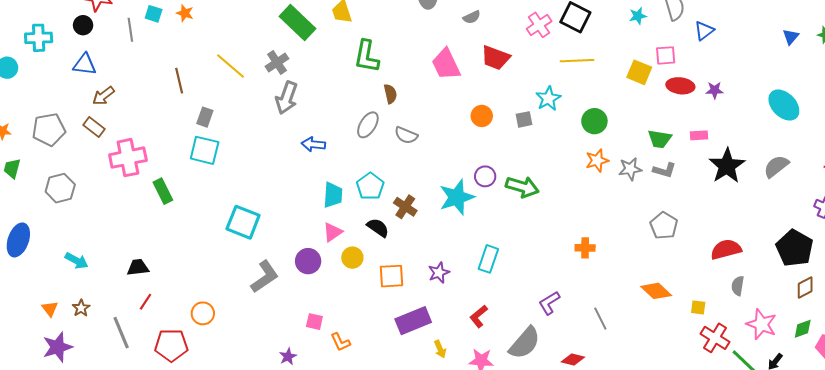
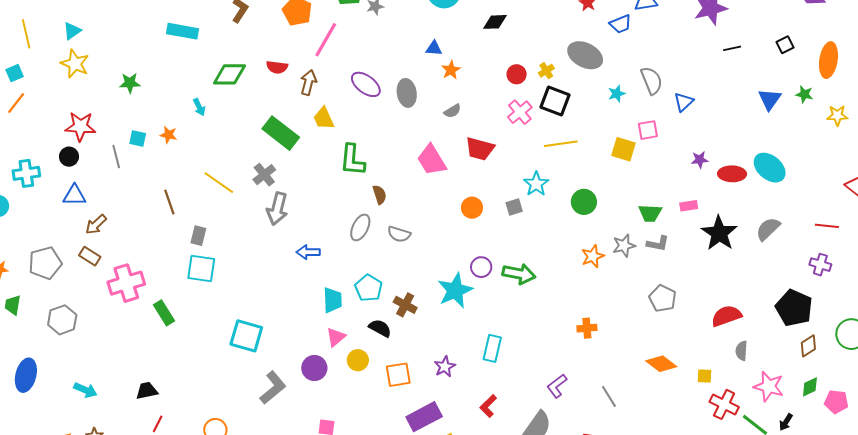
blue triangle: (791, 37) -> (770, 99), size x1.4
red ellipse: (680, 86) -> (732, 174), moved
orange star: (597, 160) -> (593, 256), moved

